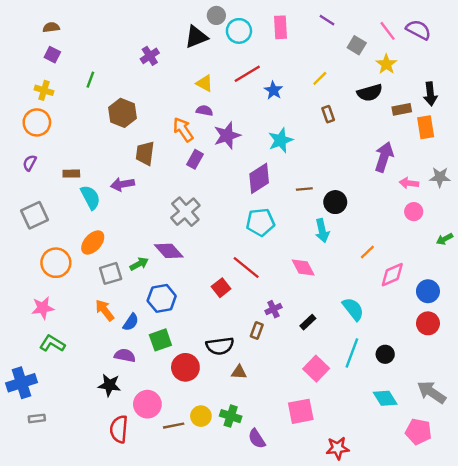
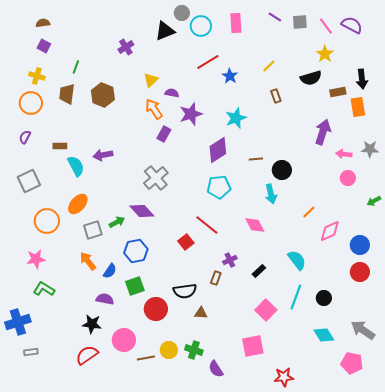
gray square: (357, 45) -> (300, 22), moved, turned -35
yellow triangle: (204, 83) -> (151, 80), moved, turned 49
brown trapezoid: (145, 153) -> (67, 94), moved
red semicircle: (119, 429) -> (87, 355), moved, turned 50

